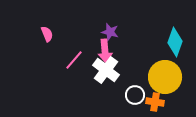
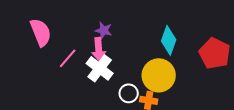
pink semicircle: (47, 34) -> (41, 32), size x1.8

